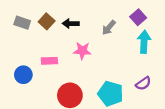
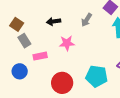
brown square: (47, 21) -> (17, 24), moved
gray rectangle: (22, 23) -> (24, 41), moved, turned 48

